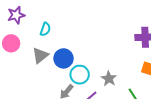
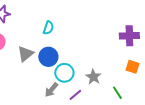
cyan semicircle: (45, 29) -> (48, 28), moved

